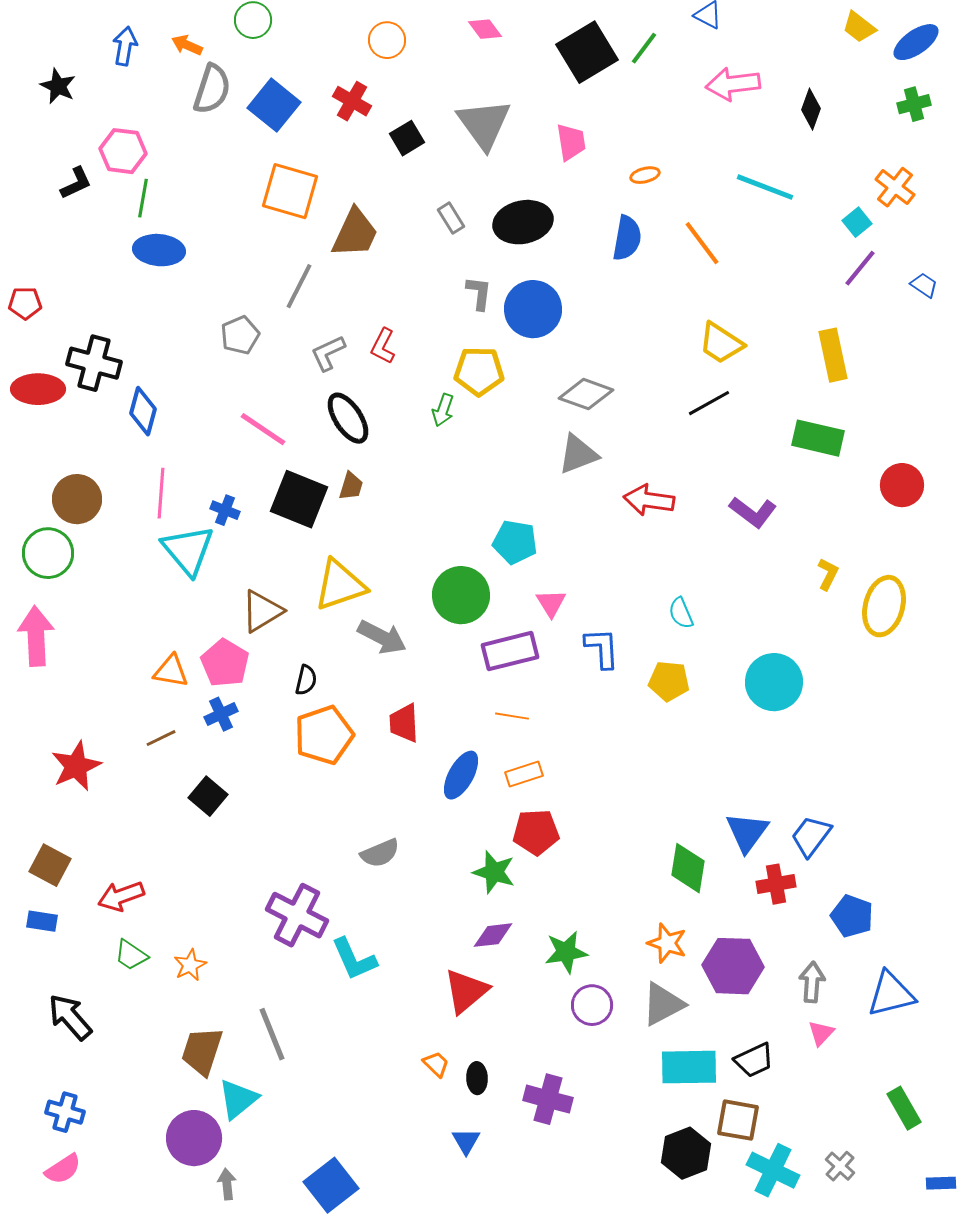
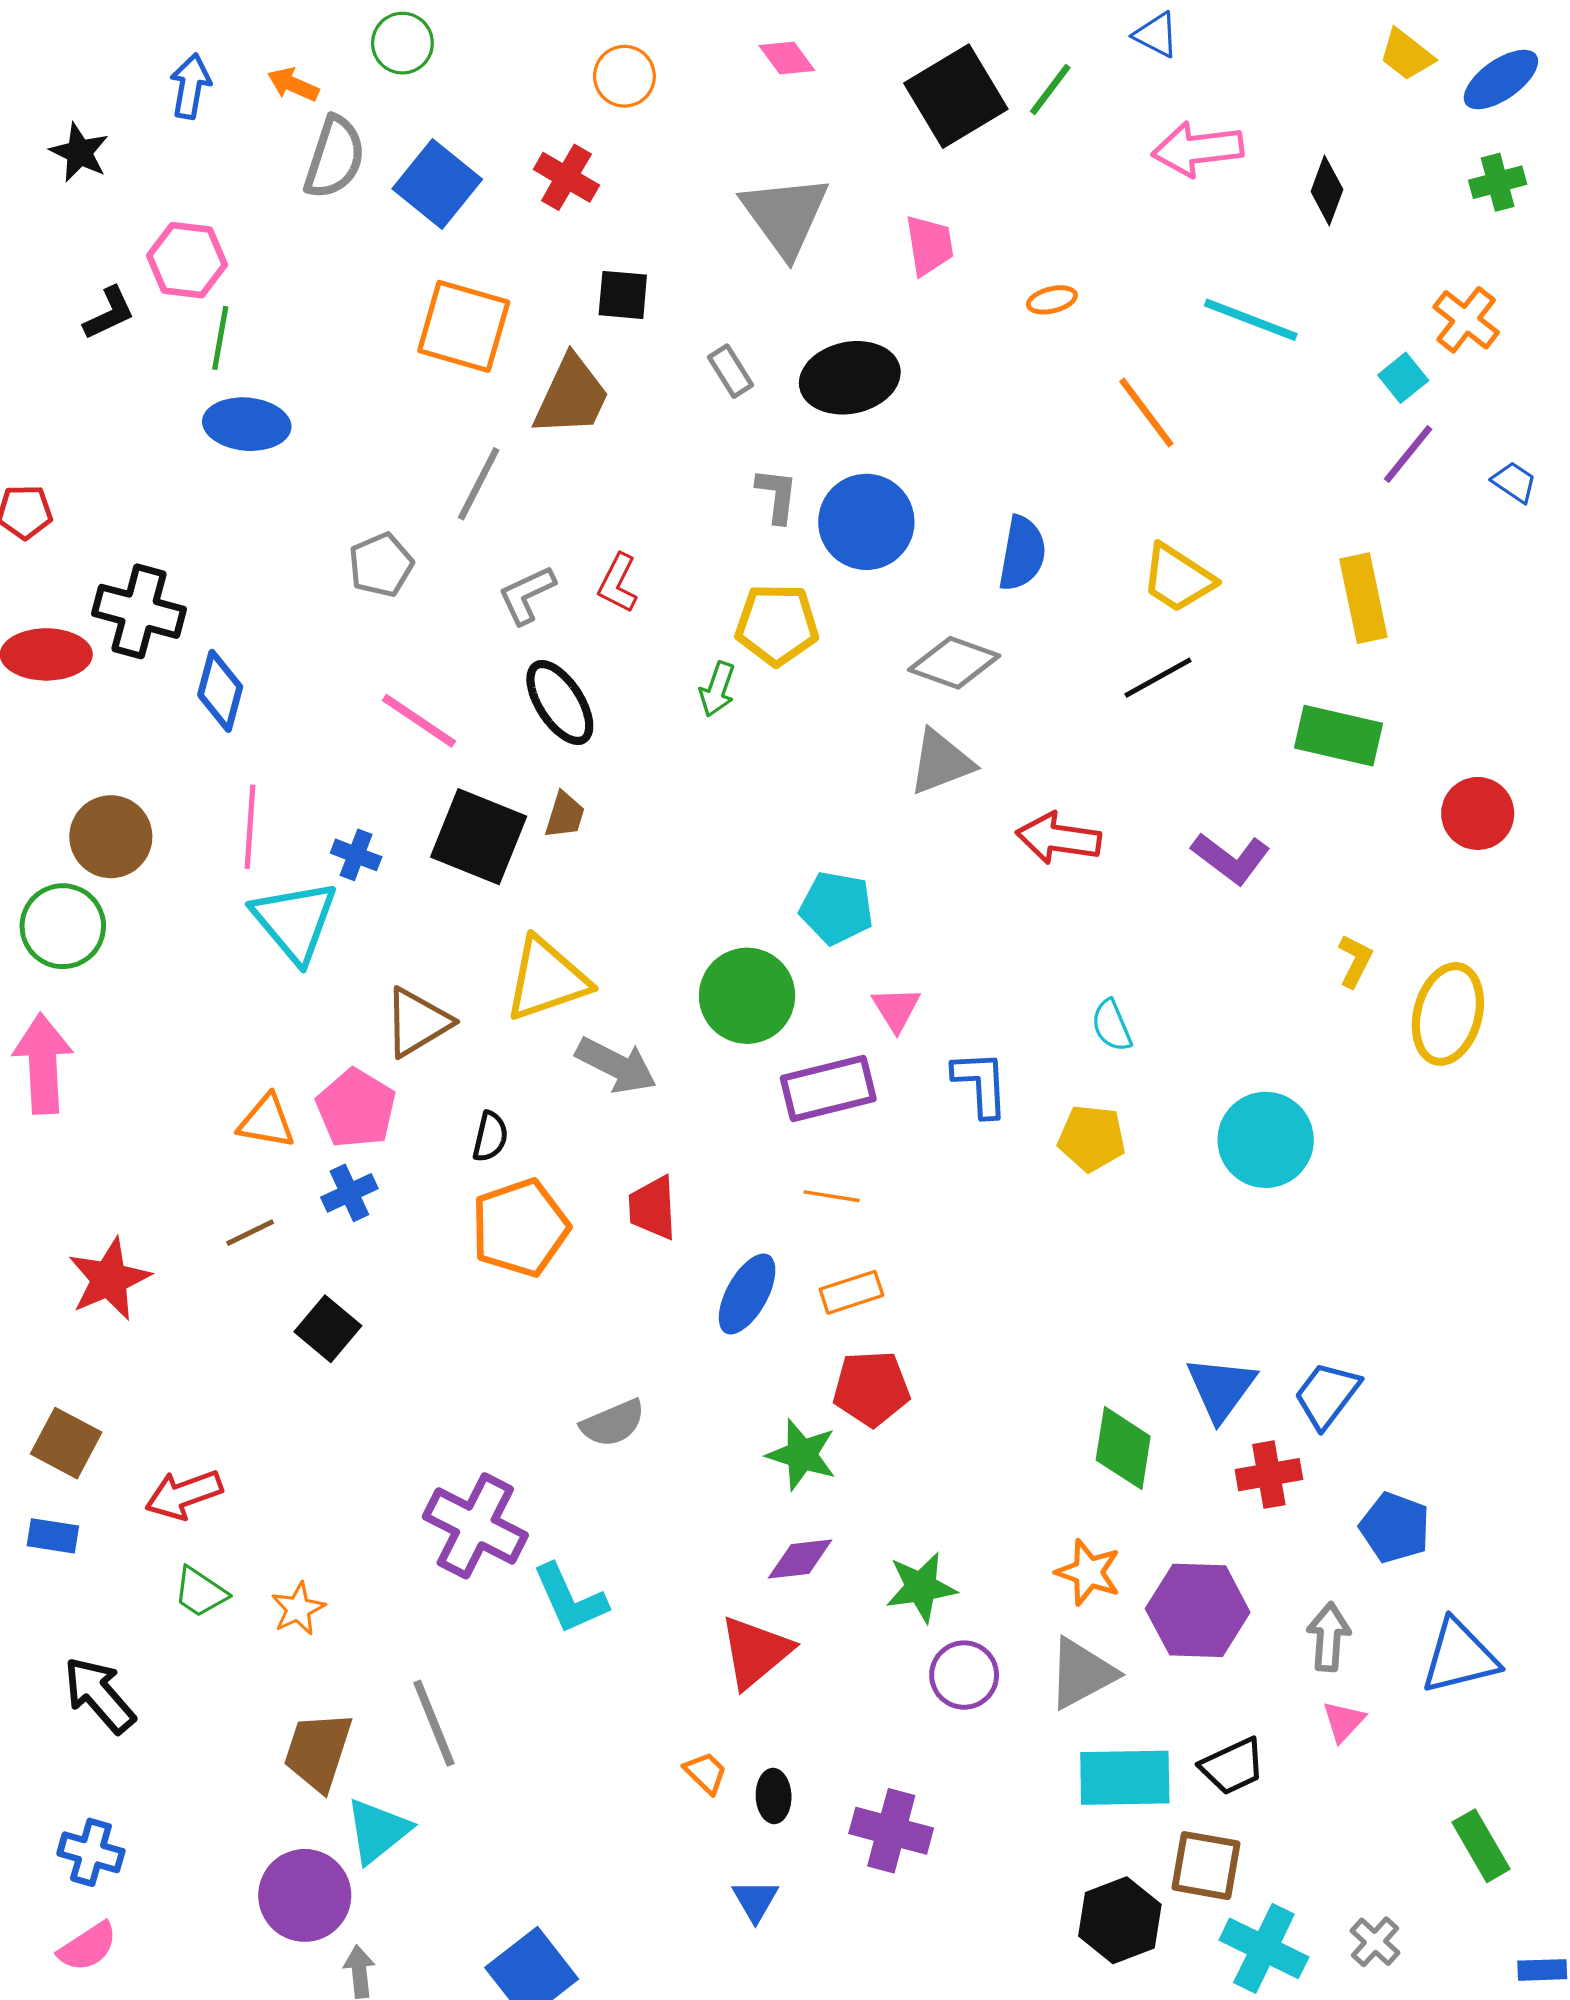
black square: (407, 138) -> (623, 295), moved, turned 36
blue semicircle: (627, 238) -> (1022, 553), moved

